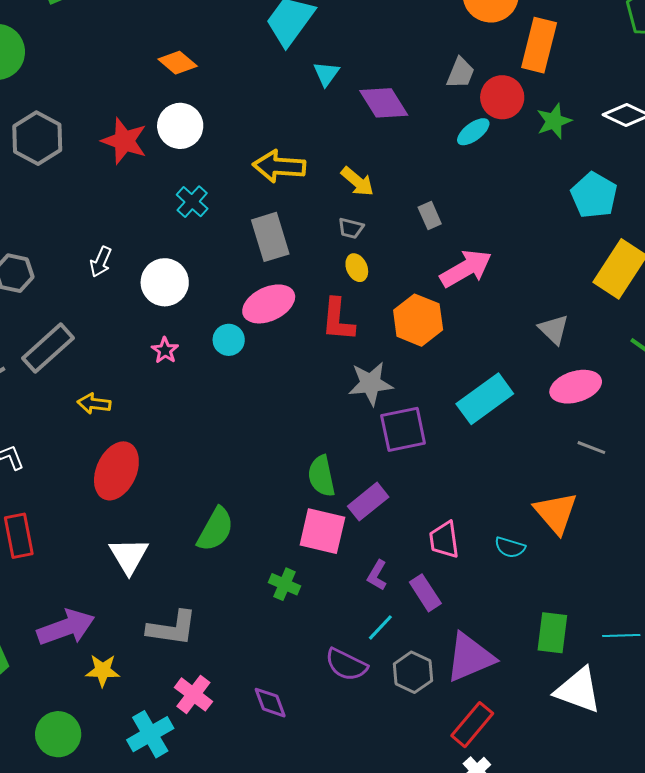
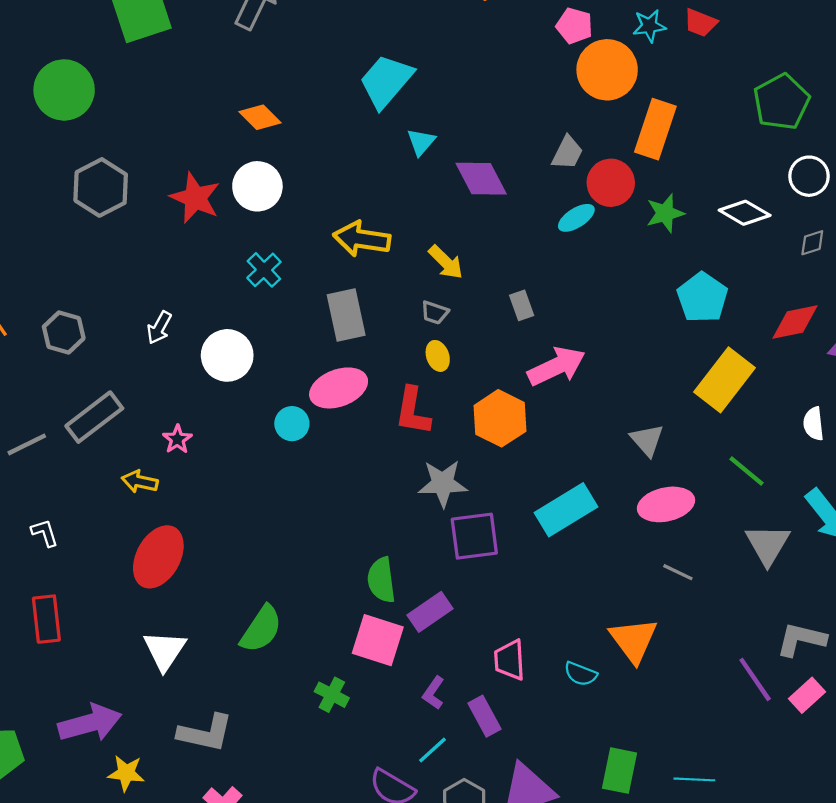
pink star: (165, 350) -> (177, 439), moved

